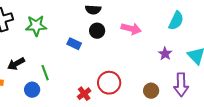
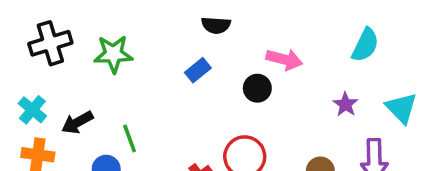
black circle: (97, 31) -> (257, 88), moved
blue rectangle: (74, 44) -> (198, 70), moved, turned -64

